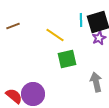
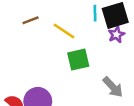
brown line: (13, 26) -> (31, 20), moved
gray arrow: (96, 82) -> (113, 87), turned 150

